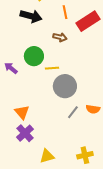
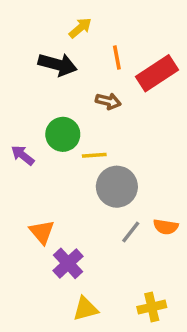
purple cross: (25, 133) -> (68, 263), moved

